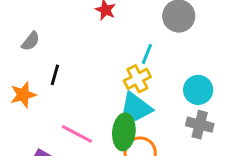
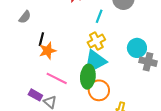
cyan line: (147, 54) -> (99, 16), moved
orange star: (23, 95) -> (48, 51), moved
gray cross: (200, 125) -> (148, 62), moved

